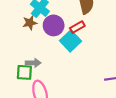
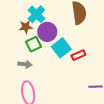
red rectangle: (77, 27) -> (78, 55), moved
green square: (24, 72) -> (34, 44), moved, turned -35

